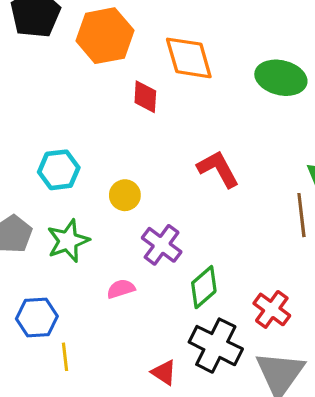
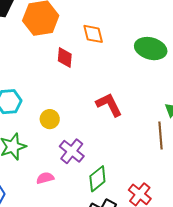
orange diamond: (189, 58) -> (93, 34), size x0.7

